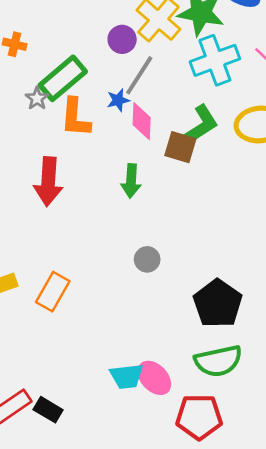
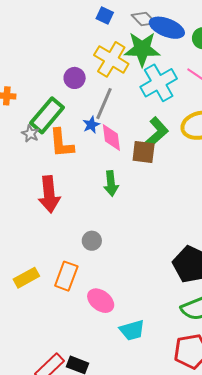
purple circle: (122, 39) -> (75, 78), moved
gray circle: (147, 259) -> (92, 241), moved
pink ellipse: (154, 378) -> (101, 301), moved

